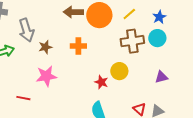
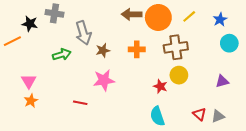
cyan circle: (157, 38) -> (229, 43), moved
brown cross: (132, 41) -> (176, 47), moved

